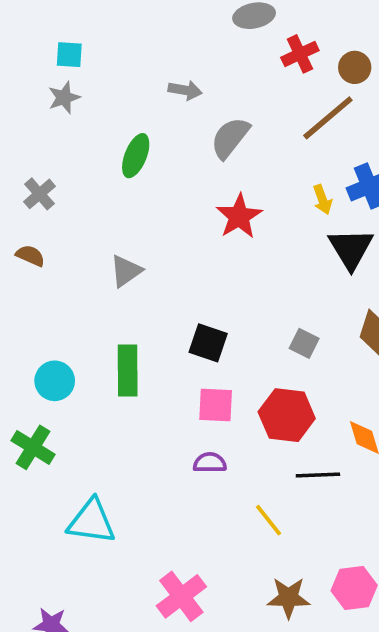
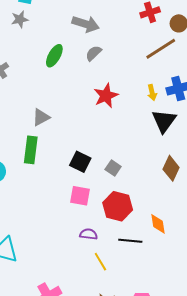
gray arrow: (185, 90) -> (86, 24), size x1.5
gray semicircle: (230, 138) -> (93, 53), moved, size x0.7
gray square: (304, 343) -> (113, 168), moved
green rectangle: (128, 370) -> (31, 150), moved
purple semicircle: (210, 463) -> (89, 234), moved

